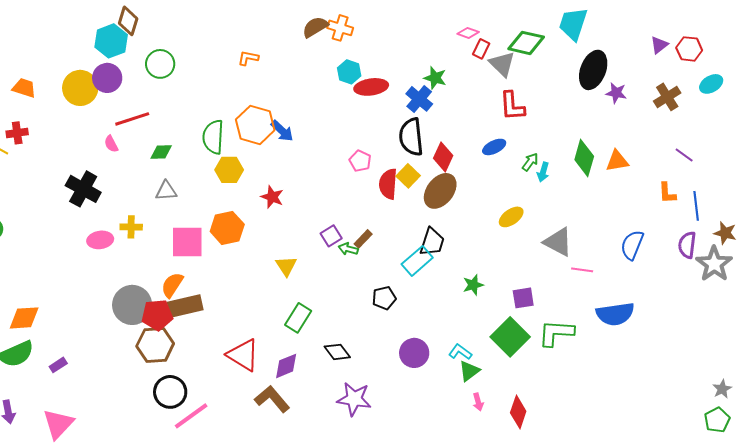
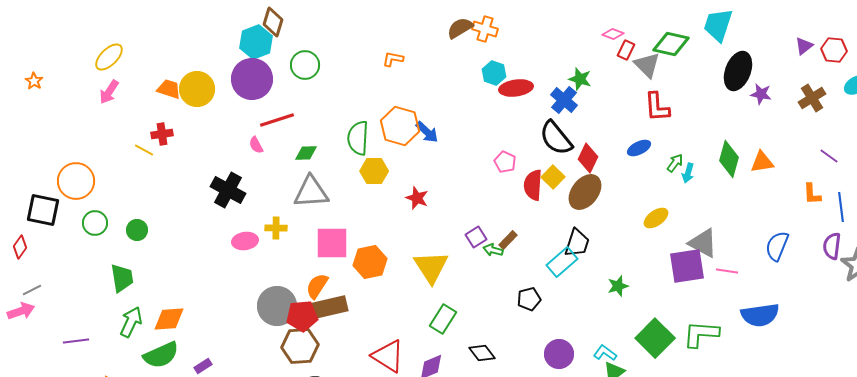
purple circle: (107, 78) -> (252, 79), size x1.4
yellow circle: (80, 88) -> (197, 89), moved
black semicircle: (411, 137) -> (556, 138), turned -33
gray triangle: (166, 191) -> (311, 192), size x1.6
orange hexagon: (227, 228) -> (370, 262), moved
yellow triangle: (286, 266) -> (431, 267), size x1.6
purple square: (523, 298) -> (687, 266), moved, size x1.6

